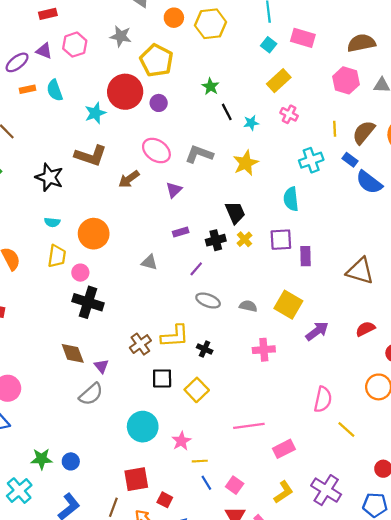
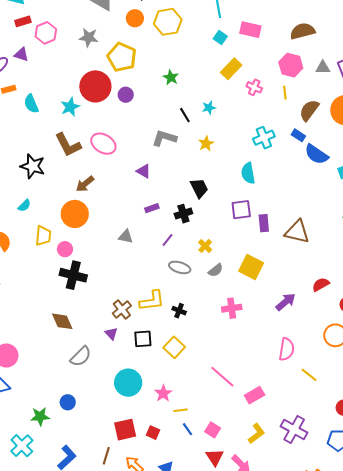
pink hexagon: (75, 45) -> (46, 33), moved
cyan semicircle: (55, 90) -> (31, 104), moved
black line: (227, 112) -> (185, 115), moved
pink cross: (289, 114) -> (254, 87), moved
yellow line: (335, 129) -> (285, 93), moved
pink ellipse: (156, 151) -> (103, 144), moved
brown L-shape: (91, 156) -> (68, 145), turned 48
yellow star: (246, 163) -> (206, 144), size x0.7
brown arrow: (129, 179) -> (85, 184), moved
purple triangle: (174, 190) -> (144, 171), turned -42
cyan semicircle: (52, 222) -> (24, 206), moved, turned -48
yellow cross: (244, 239) -> (205, 246), moved
brown triangle: (360, 271) -> (297, 232), moved
gray semicircle: (248, 306) -> (216, 270), turned 133
purple arrow: (317, 331) -> (286, 302), moved
purple triangle: (101, 366) -> (111, 334), moved
pink line: (249, 426) -> (222, 377), turned 52
blue circle: (71, 461) -> (68, 402), moved
red square: (165, 500) -> (153, 433), moved

